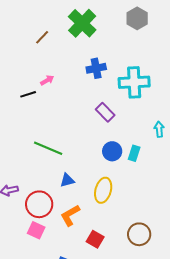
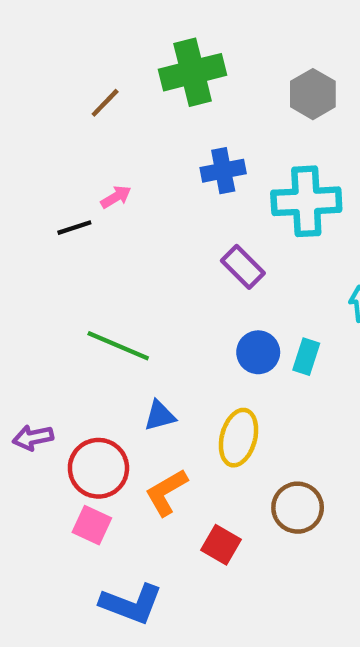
gray hexagon: (137, 18) -> (313, 94), moved
green cross: (82, 23) -> (193, 72), turned 32
brown circle: (139, 234) -> (298, 508), moved

